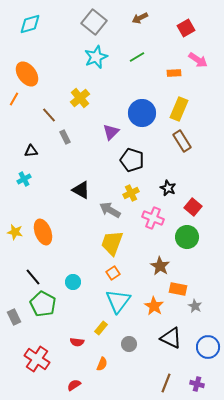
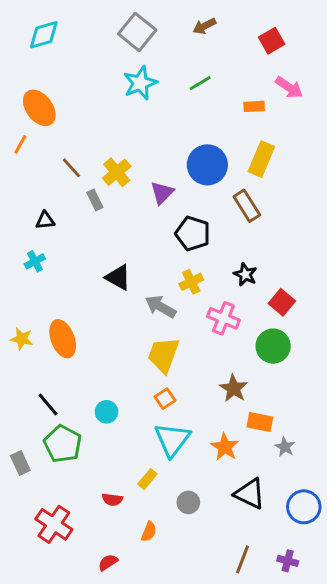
yellow cross: (80, 98) -> (117, 172), moved
brown rectangle: (182, 141) -> (247, 206), moved

